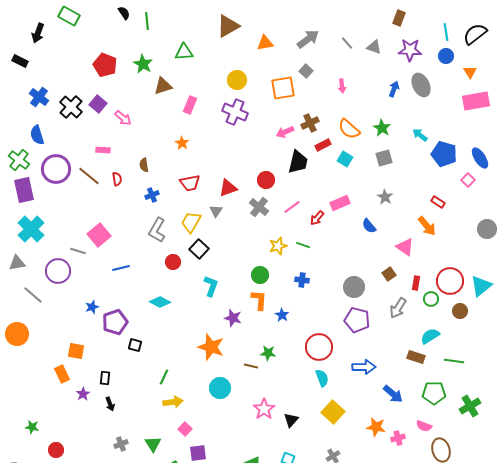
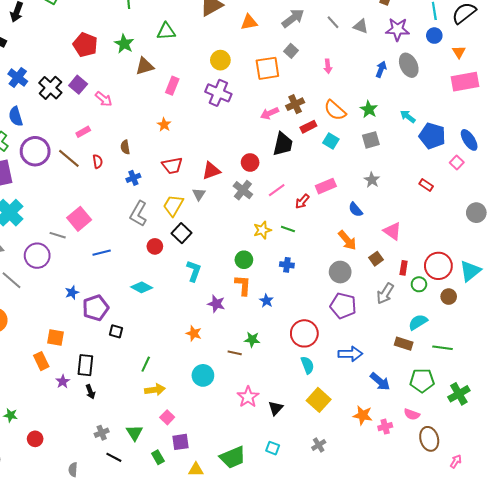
pink rectangle: (103, 150) -> (83, 132), turned -32
orange arrow: (427, 226) -> (347, 240), moved
orange star: (211, 347) -> (194, 333), size x0.6
black rectangle: (105, 378) -> (85, 365), size x1.5

